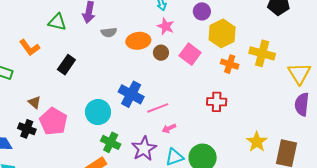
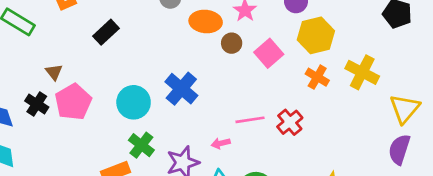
red cross: (217, 102) -> (290, 122), turned 36
pink line: (158, 108) -> (250, 120), moved

